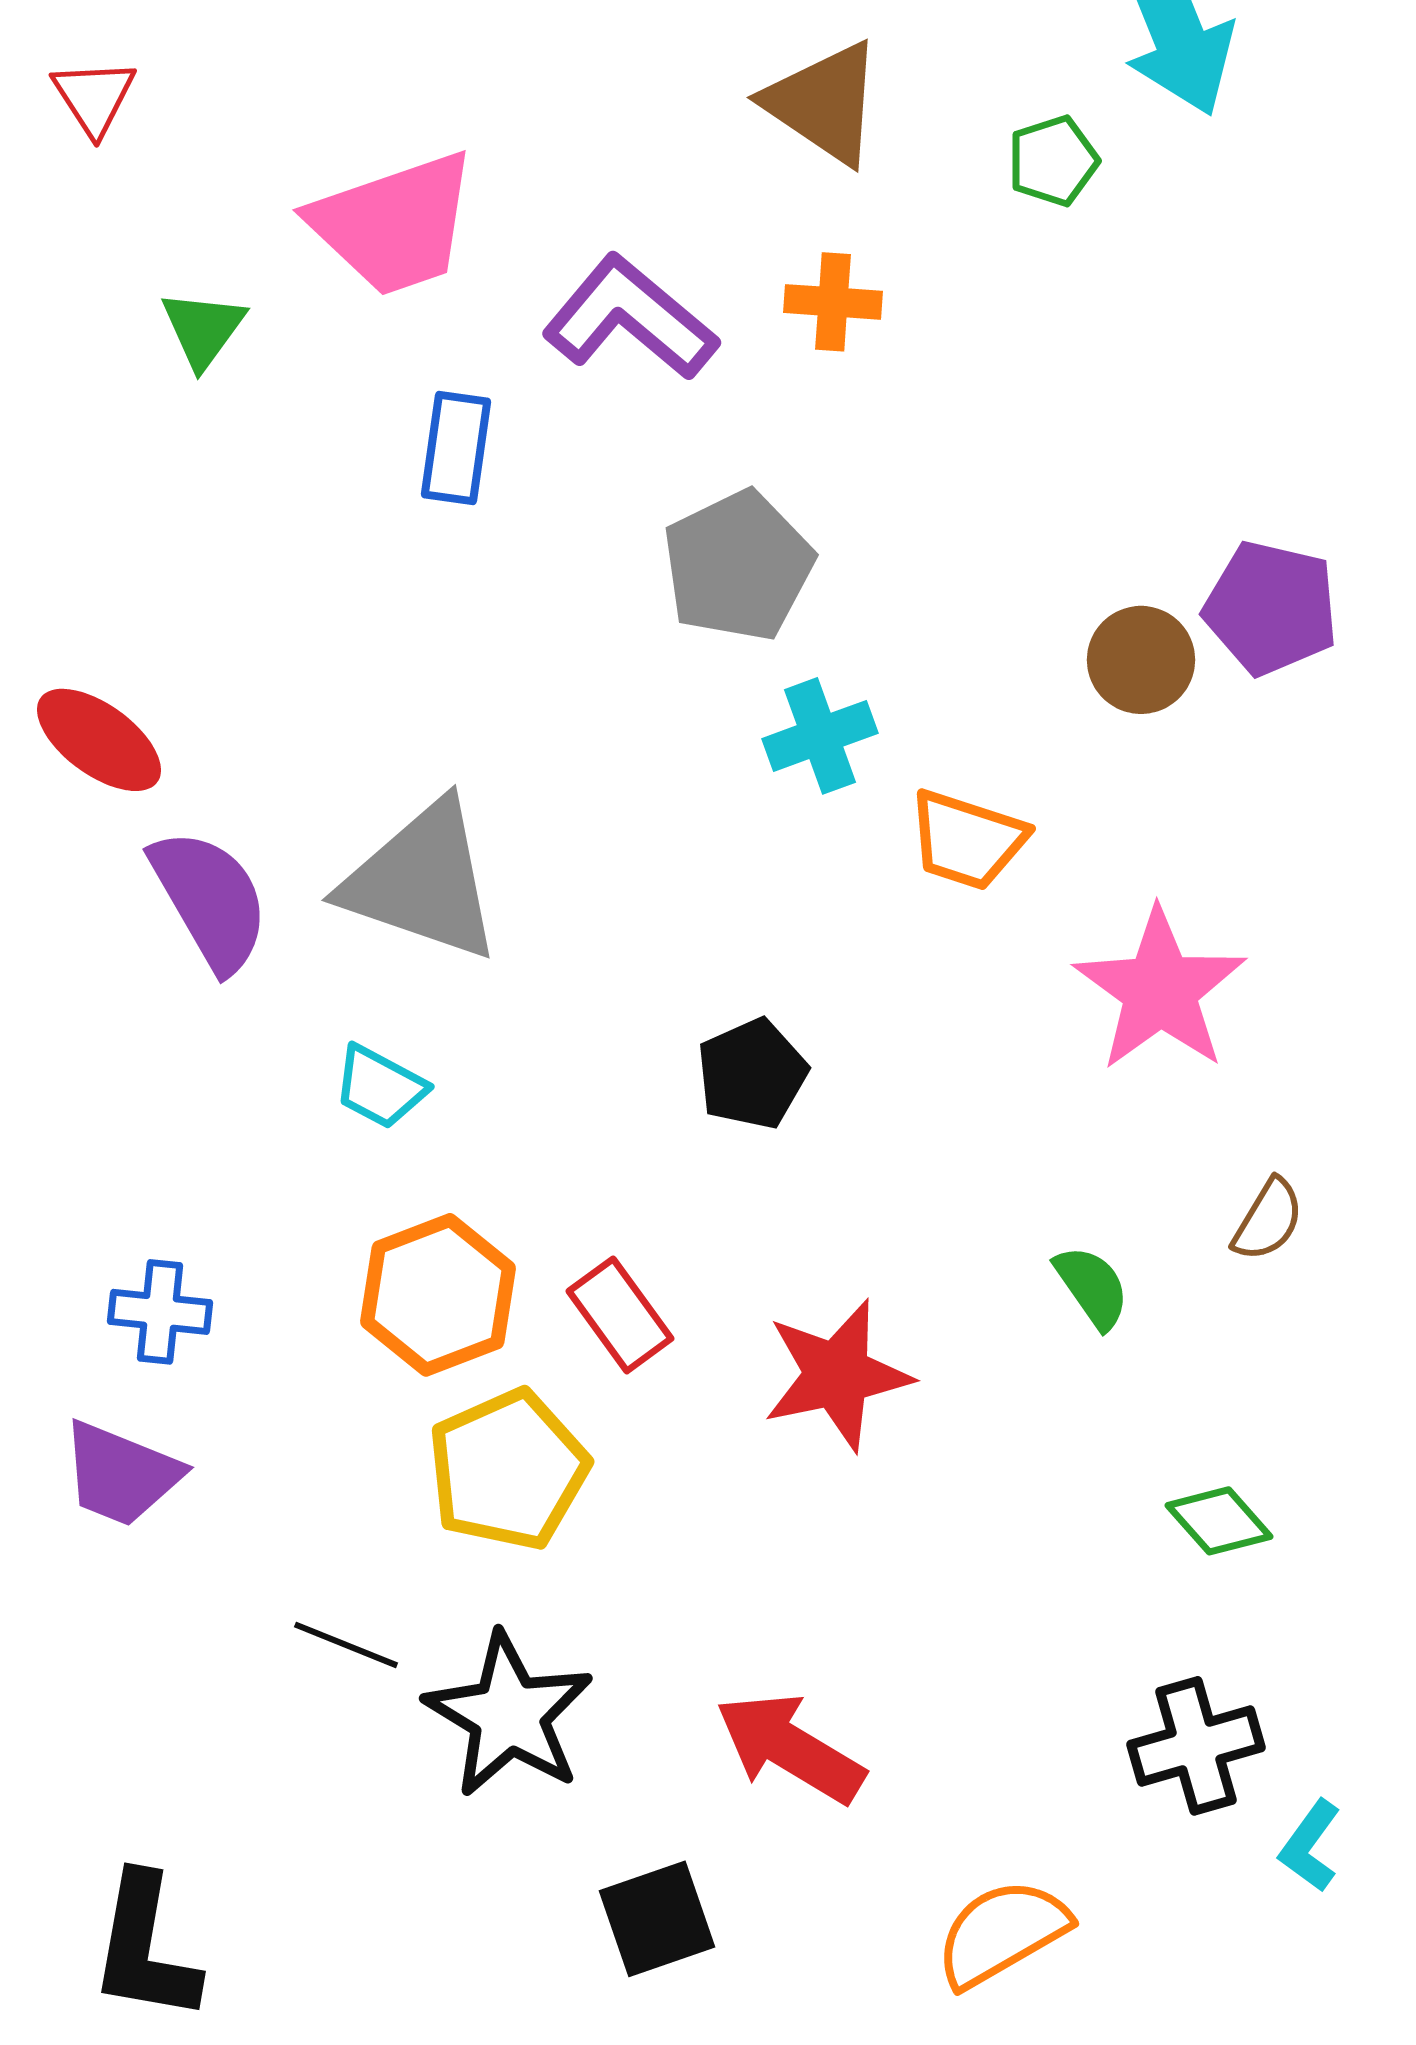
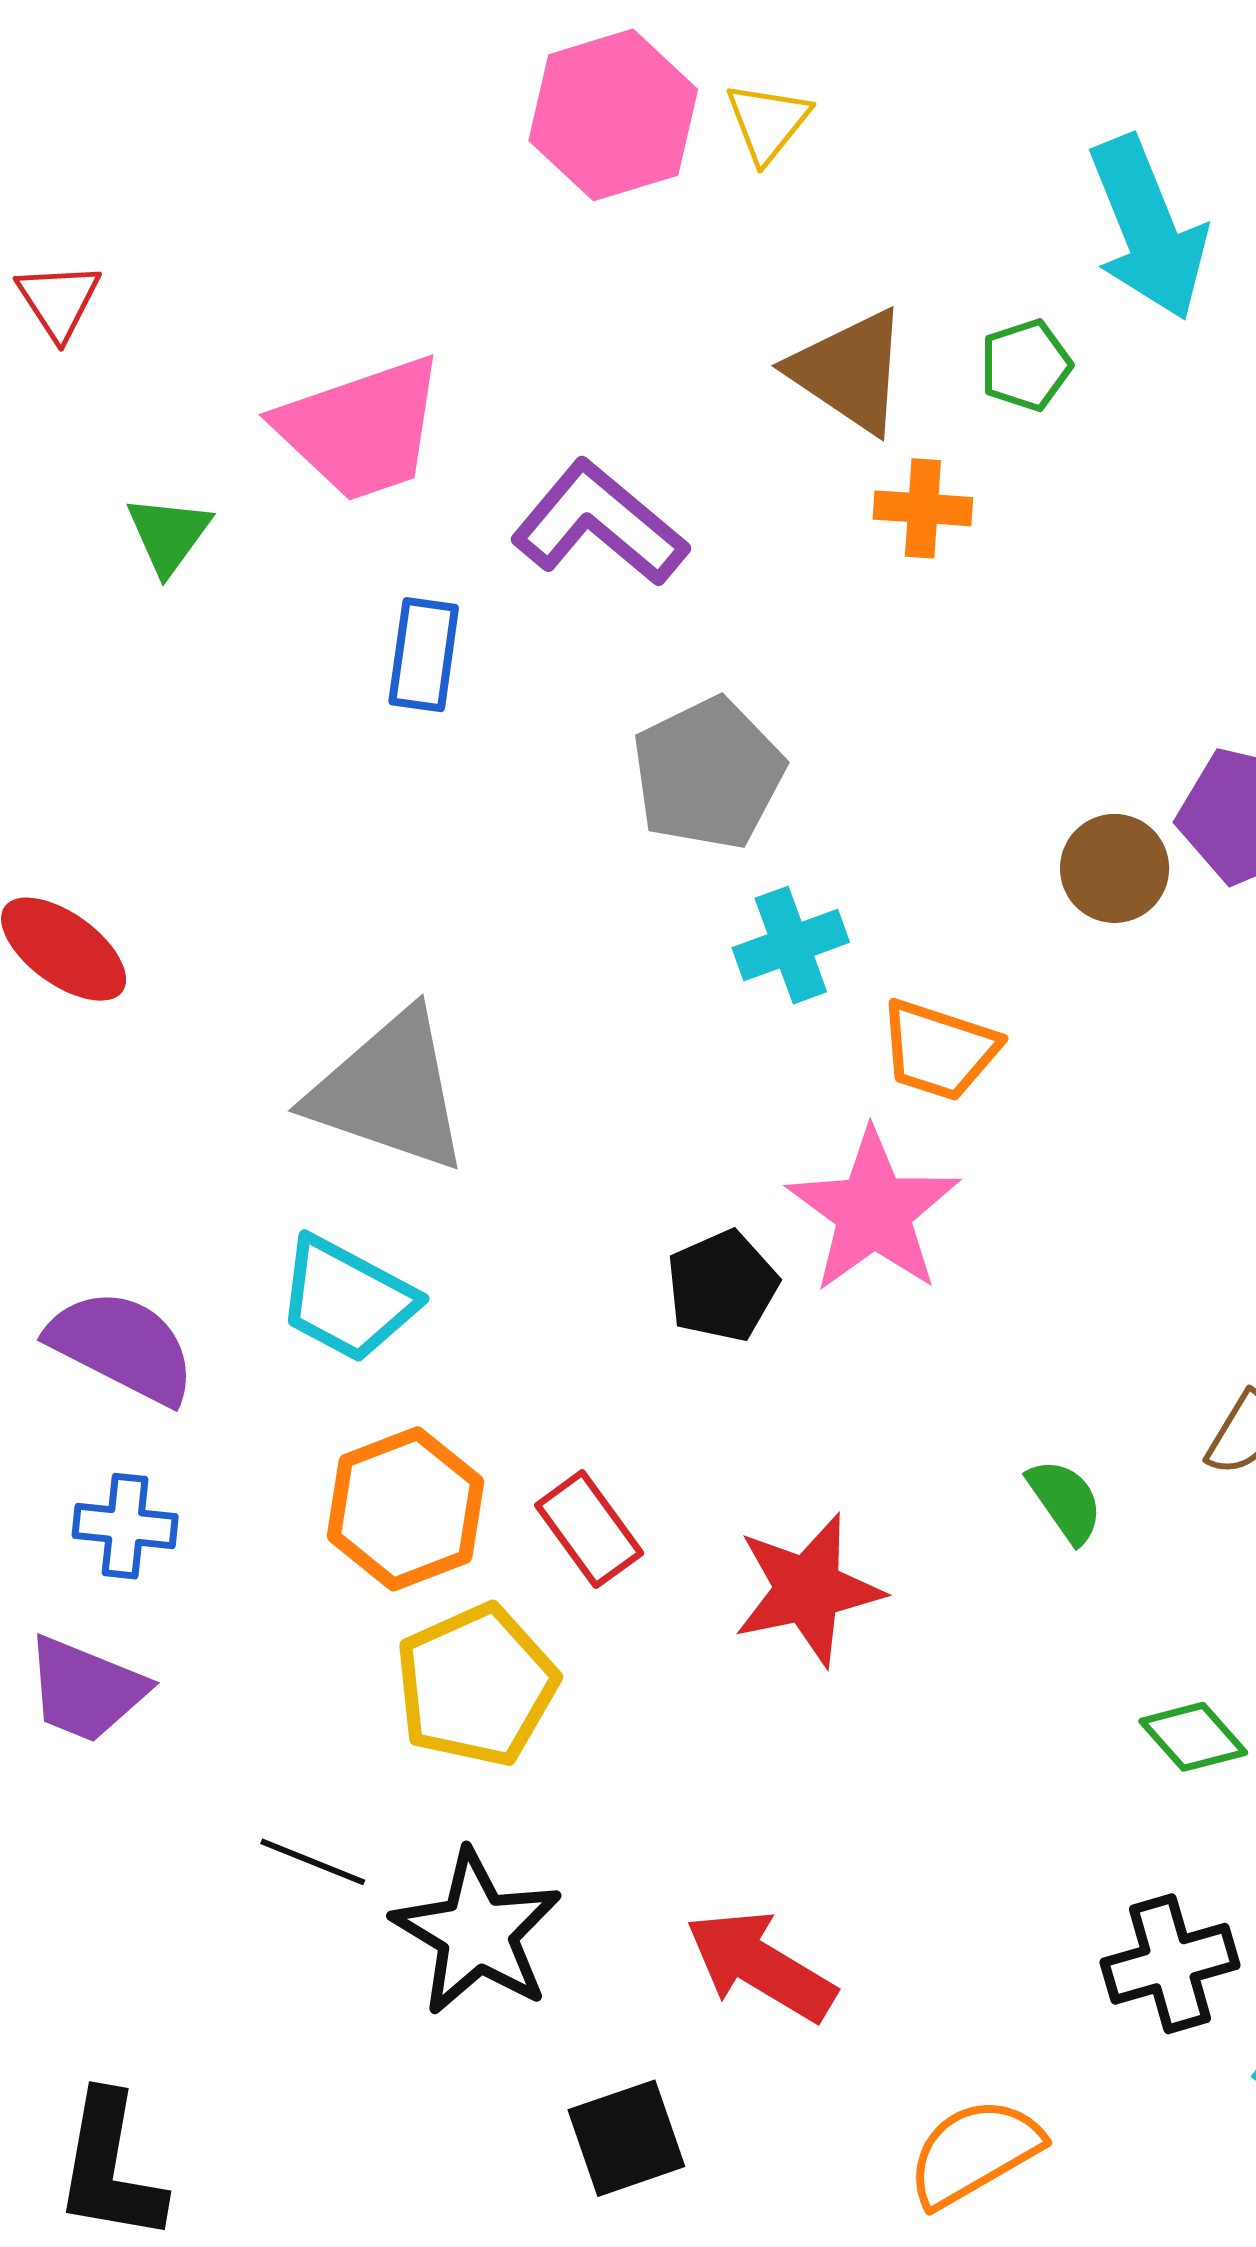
brown triangle: (824, 103) -> (849, 371), moved
orange cross: (833, 302) -> (923, 508), moved
purple semicircle: (210, 900) -> (122, 1346), moved, turned -33
pink star: (1160, 990) -> (873, 1211), moved
cyan trapezoid: (380, 1087) -> (347, 1299), size x1.5

